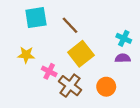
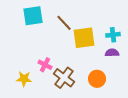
cyan cross: (124, 38) -> (113, 35), turned -32
yellow square: (81, 54) -> (84, 38), moved, turned 30
yellow star: (26, 55) -> (24, 79), moved

